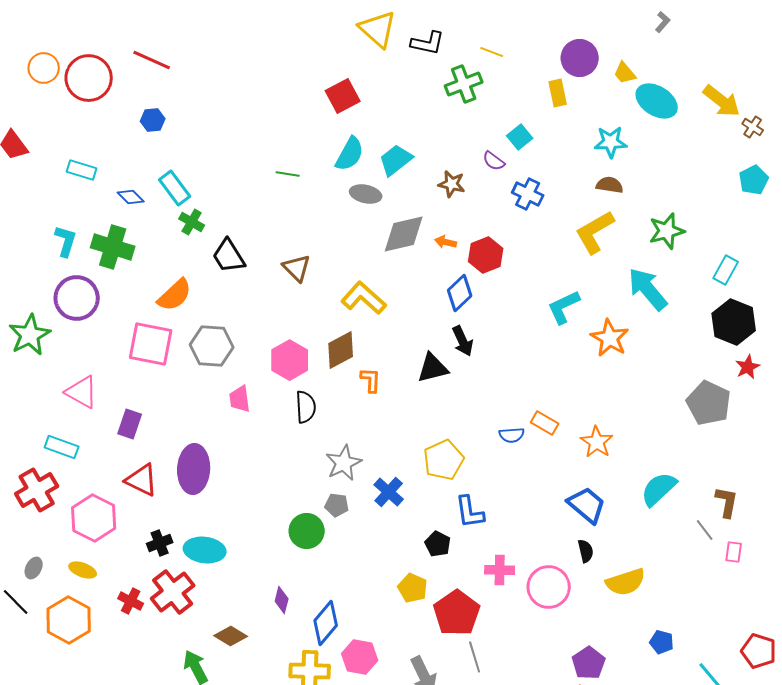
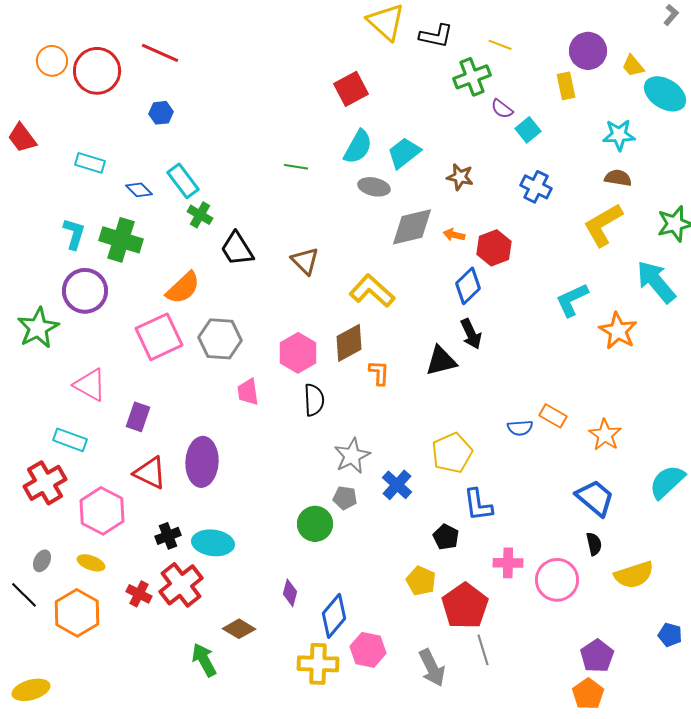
purple semicircle: (494, 161) -> (502, 109), moved
pink square: (151, 344) -> (159, 337), turned -36

